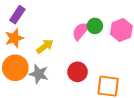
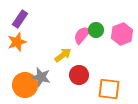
yellow arrow: (45, 46) -> (63, 55), moved
orange circle: (15, 68) -> (25, 85), moved

